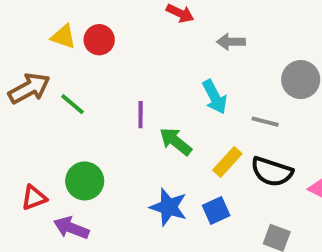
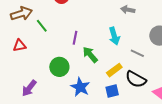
green circle: (85, 181) -> (59, 67), moved
red triangle: (34, 198) -> (20, 46), moved
blue square: (216, 210) -> (112, 91), moved
purple arrow: (71, 228) -> (29, 88), turned -84

